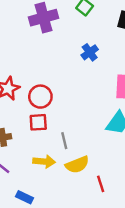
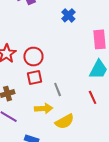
yellow semicircle: (77, 165) -> (65, 121), moved
red line: (101, 184) -> (93, 97), moved

